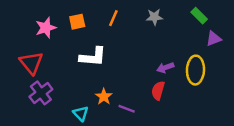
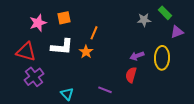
gray star: (154, 17) -> (144, 20), moved
orange line: (113, 18) -> (94, 33), moved
white L-shape: (93, 57) -> (62, 47), moved
red triangle: (31, 63) -> (26, 52), turned -35
orange star: (104, 97) -> (86, 52), moved

